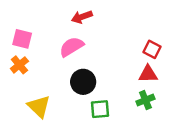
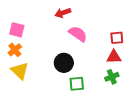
pink semicircle: (71, 47) -> (78, 34), moved, turned 66
red square: (152, 49) -> (117, 38), turned -32
yellow triangle: (39, 107) -> (20, 71), moved

